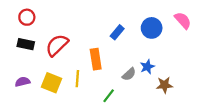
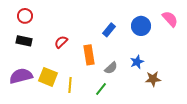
red semicircle: (57, 45) -> (61, 42), moved, size x0.6
gray semicircle: (129, 74) -> (111, 68), moved
yellow line: (77, 79) -> (70, 85), moved
purple semicircle: (23, 82) -> (21, 76), size x1.6

